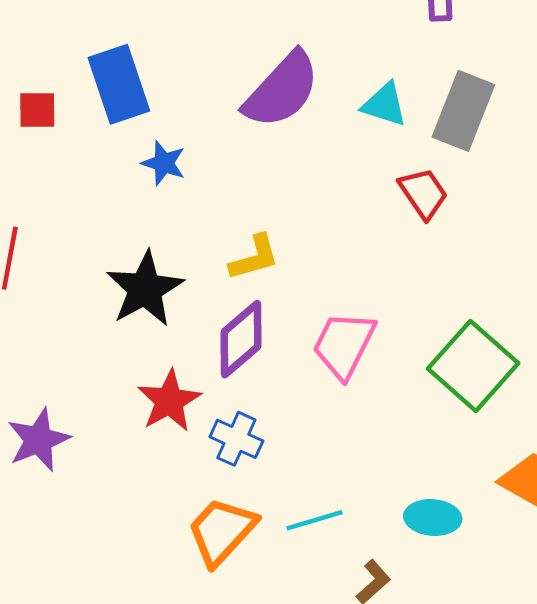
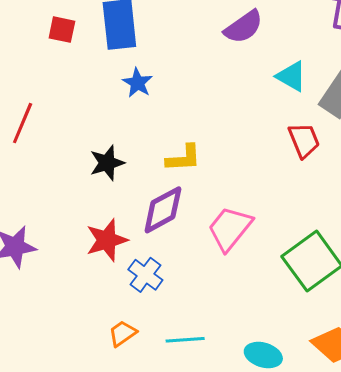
purple semicircle: (282, 90) -> (244, 27), moved, size x0.7
black star: (145, 289) -> (107, 163), size x0.7
orange trapezoid: (222, 531) -> (122, 333), size x0.6

